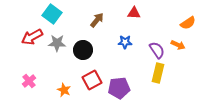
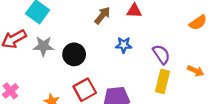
brown arrow: (97, 20) -> (102, 15), moved
orange arrow: (178, 45) -> (196, 71), moved

